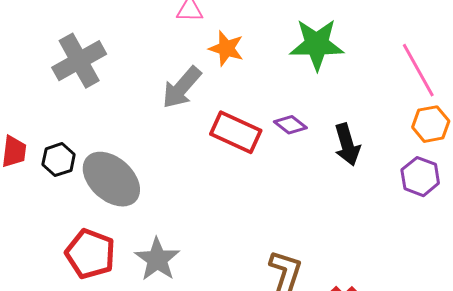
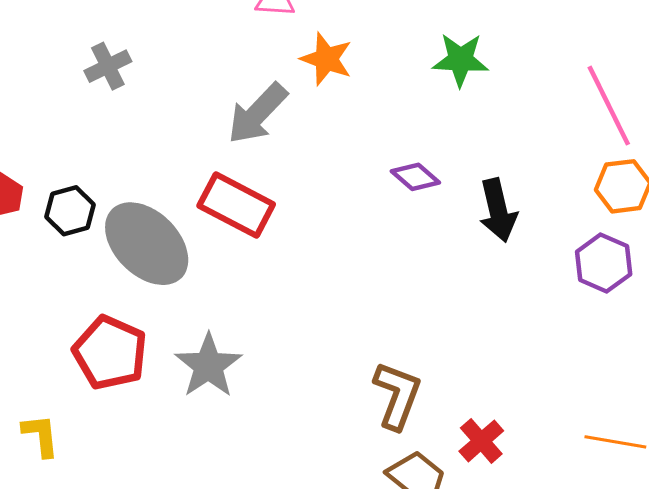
green star: (317, 44) -> (460, 60), size x0.7
gray cross: (79, 61) -> (108, 66), size x0.6
red rectangle: (236, 132) -> (236, 205), moved

